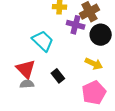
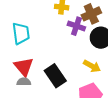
cyan trapezoid: (43, 41) -> (21, 33), moved, turned 35
black rectangle: (58, 76) -> (55, 76), size x1.6

